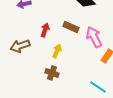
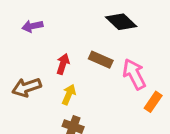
yellow arrow: (57, 51) -> (69, 95), moved

